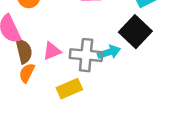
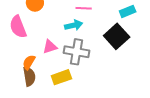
brown semicircle: (24, 51) -> (29, 76), moved
cyan arrow: (109, 52) -> (74, 25), moved

